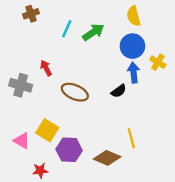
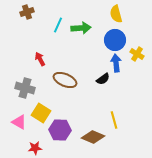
green arrow: (93, 32) -> (81, 28), turned 30
gray cross: (21, 85) -> (25, 88), moved

